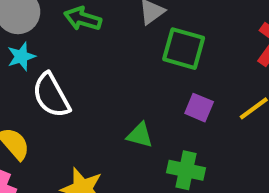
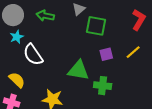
purple square: (199, 108) -> (106, 54), turned -32
green triangle: (140, 135) -> (78, 70), size x1.6

